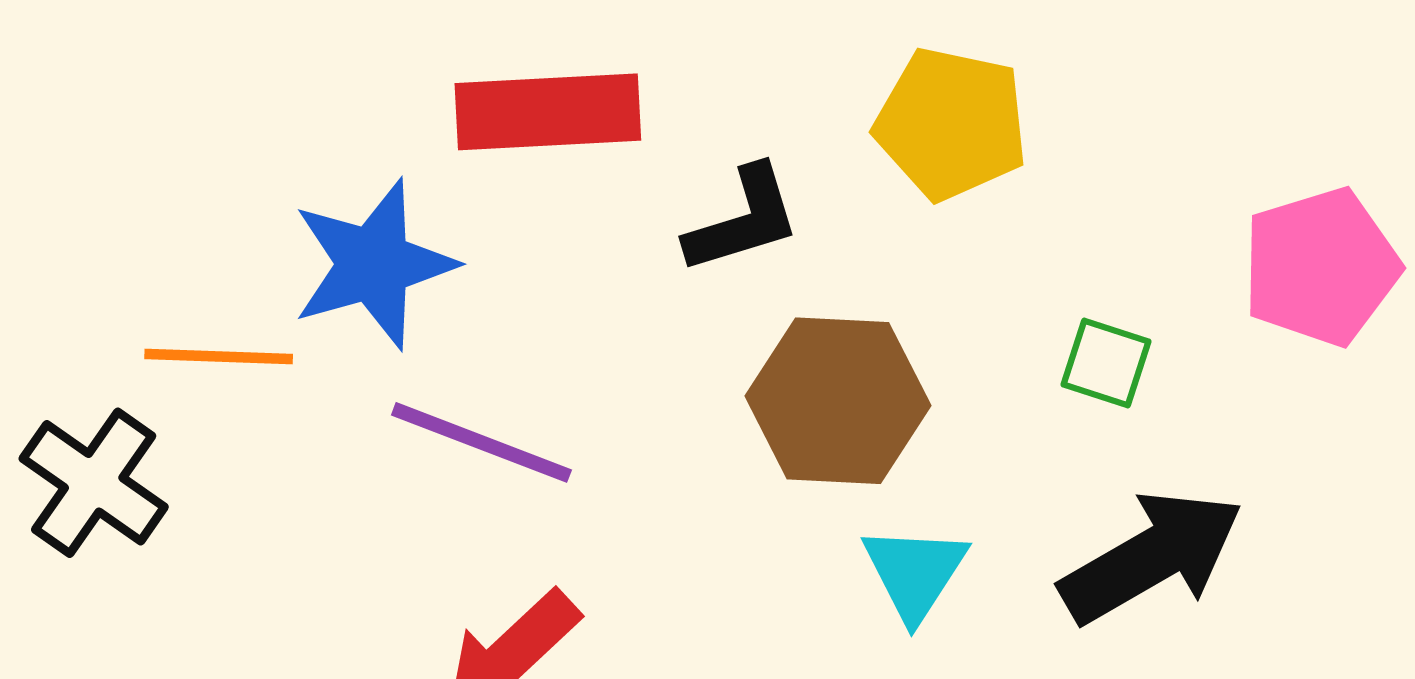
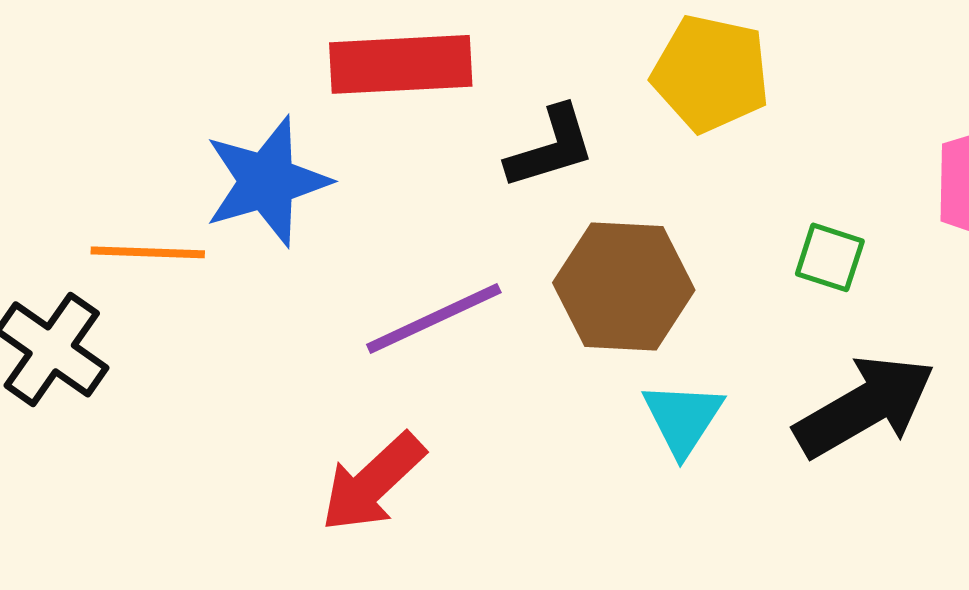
purple line: (481, 442) -> (434, 318), moved, turned -46

